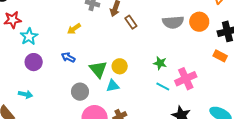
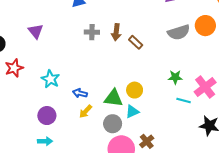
yellow arrow: (74, 29) -> (86, 111), moved
cyan star: (29, 36) -> (50, 79), moved
purple circle: (34, 62) -> (47, 116), moved
green triangle: (98, 69) -> (113, 98), turned -30
gray circle: (80, 92) -> (113, 124), moved

